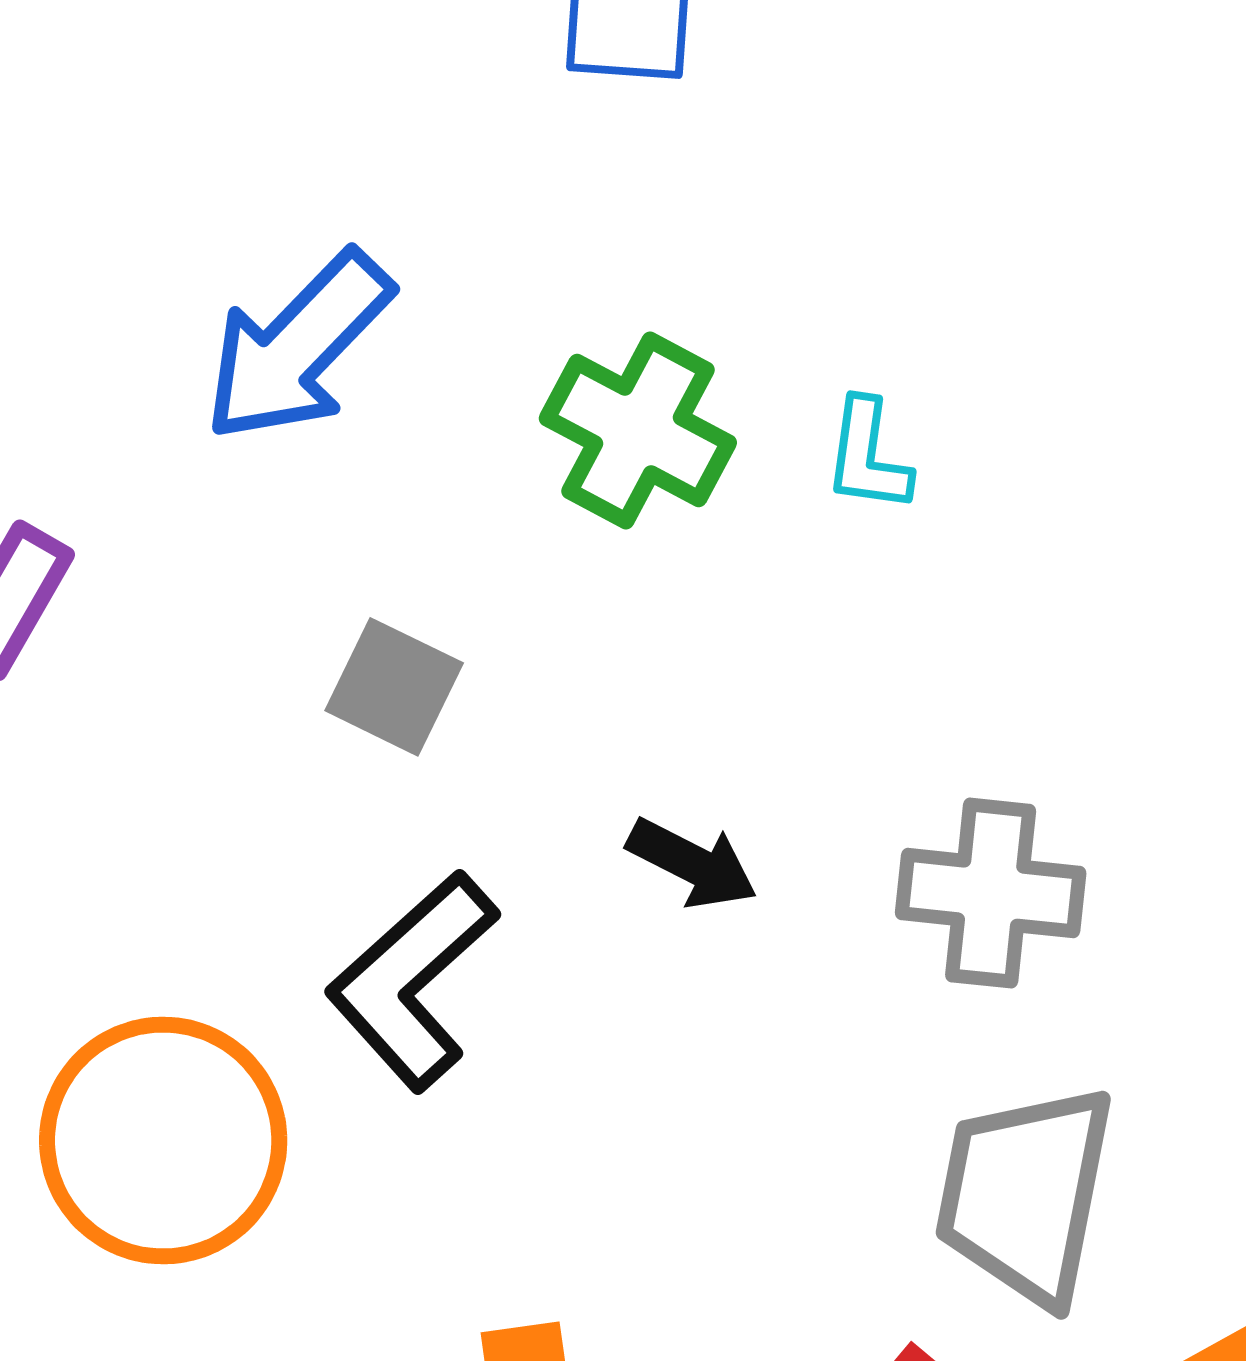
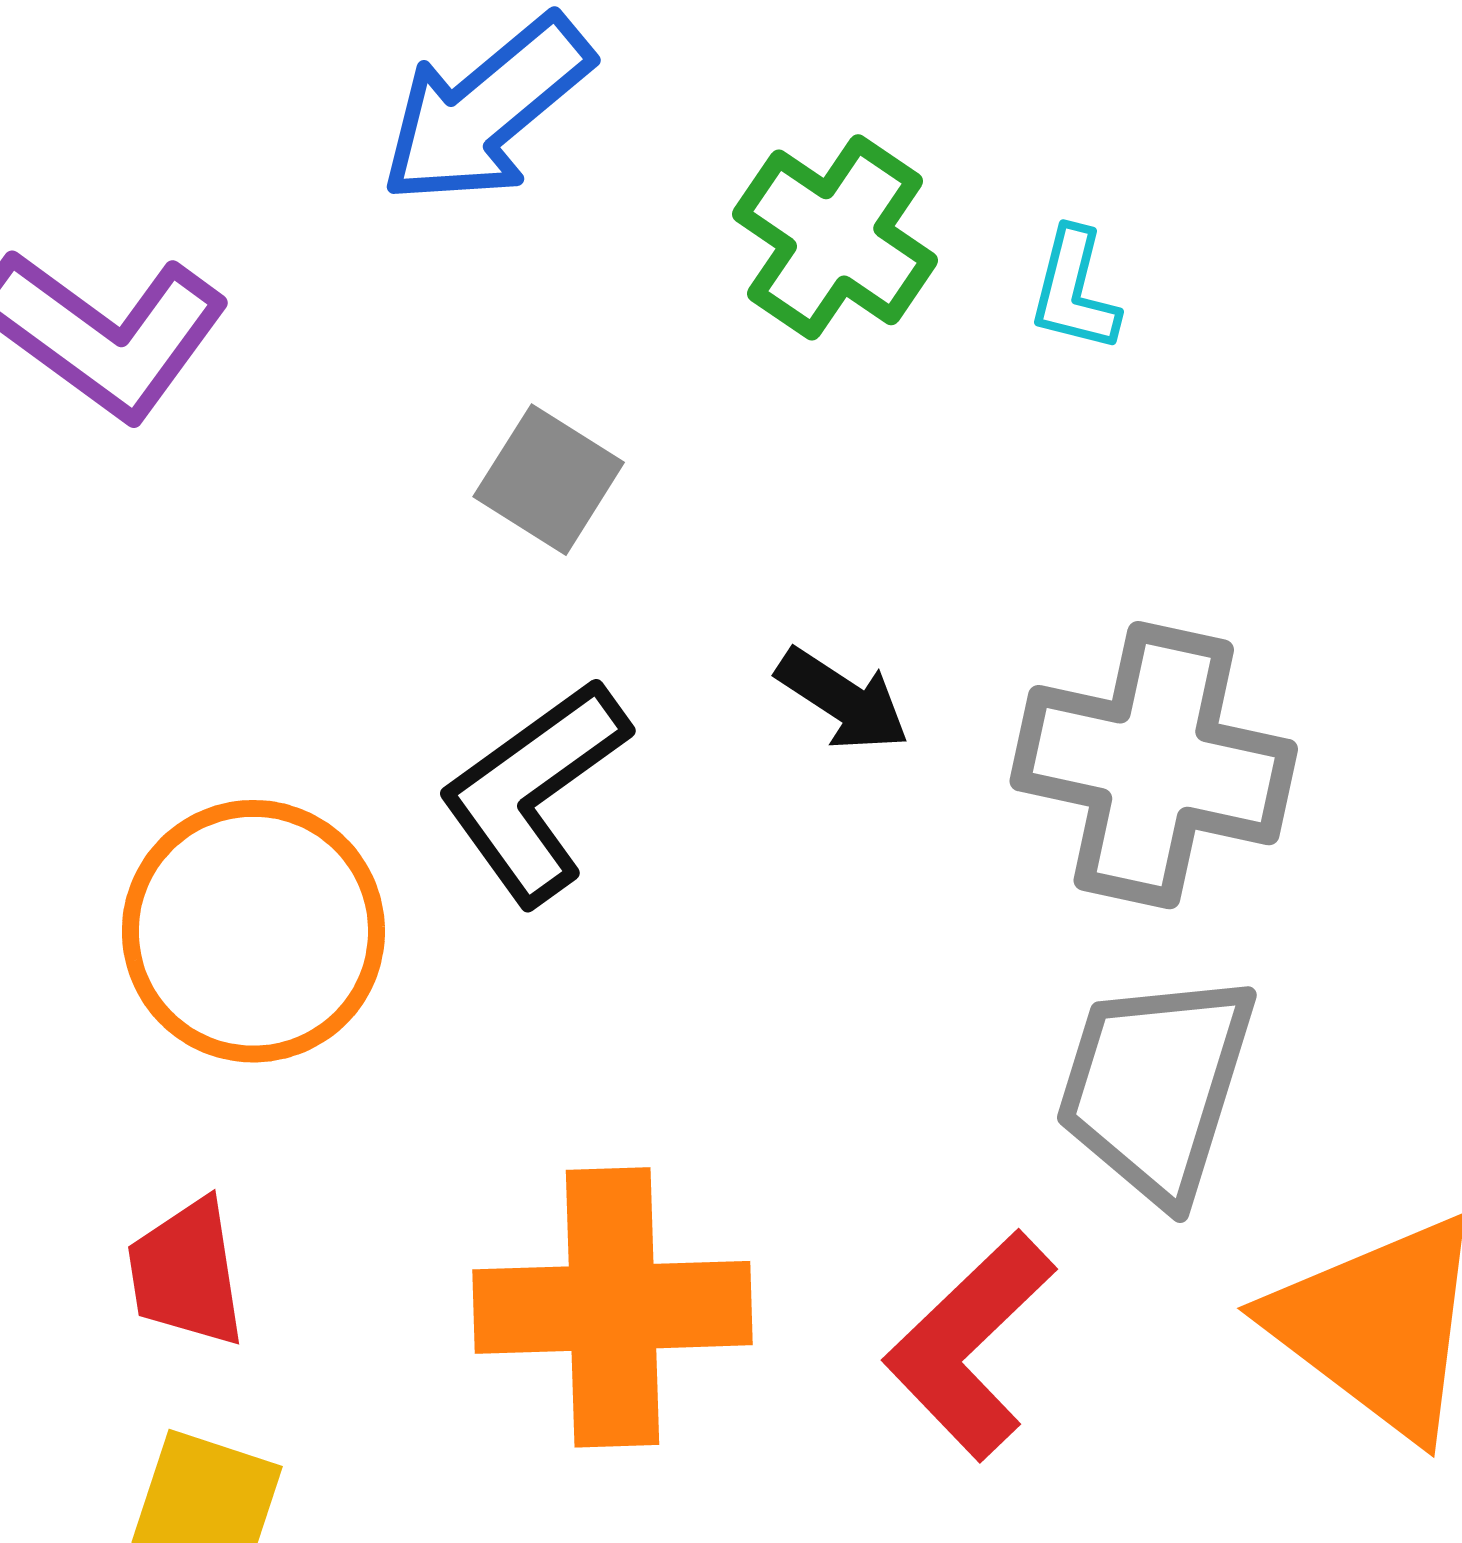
gray cross: (991, 893) -> (1154, 765), size x1.4

